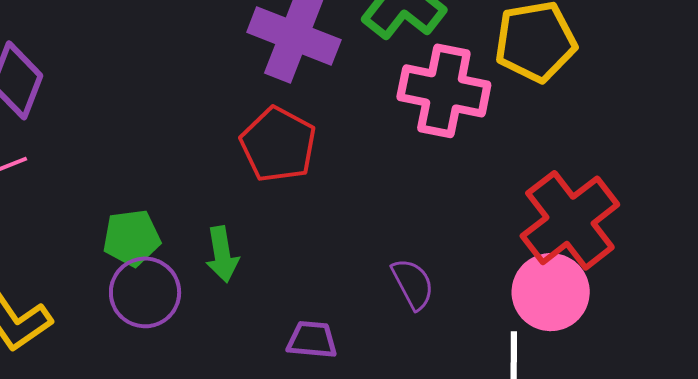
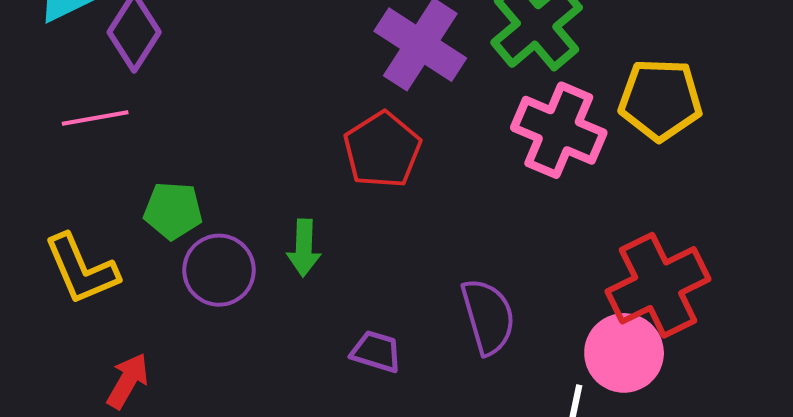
green pentagon: (132, 238) -> (173, 211), moved
purple semicircle: (413, 284) -> (488, 316), size x1.4

